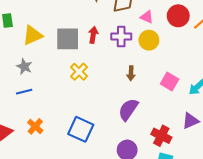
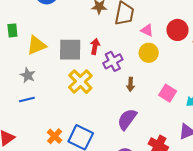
purple cross: (121, 37) -> (113, 61), moved, turned -30
yellow cross: (79, 72) -> (80, 82), size x1.4
orange cross: (35, 126) -> (55, 136), moved

